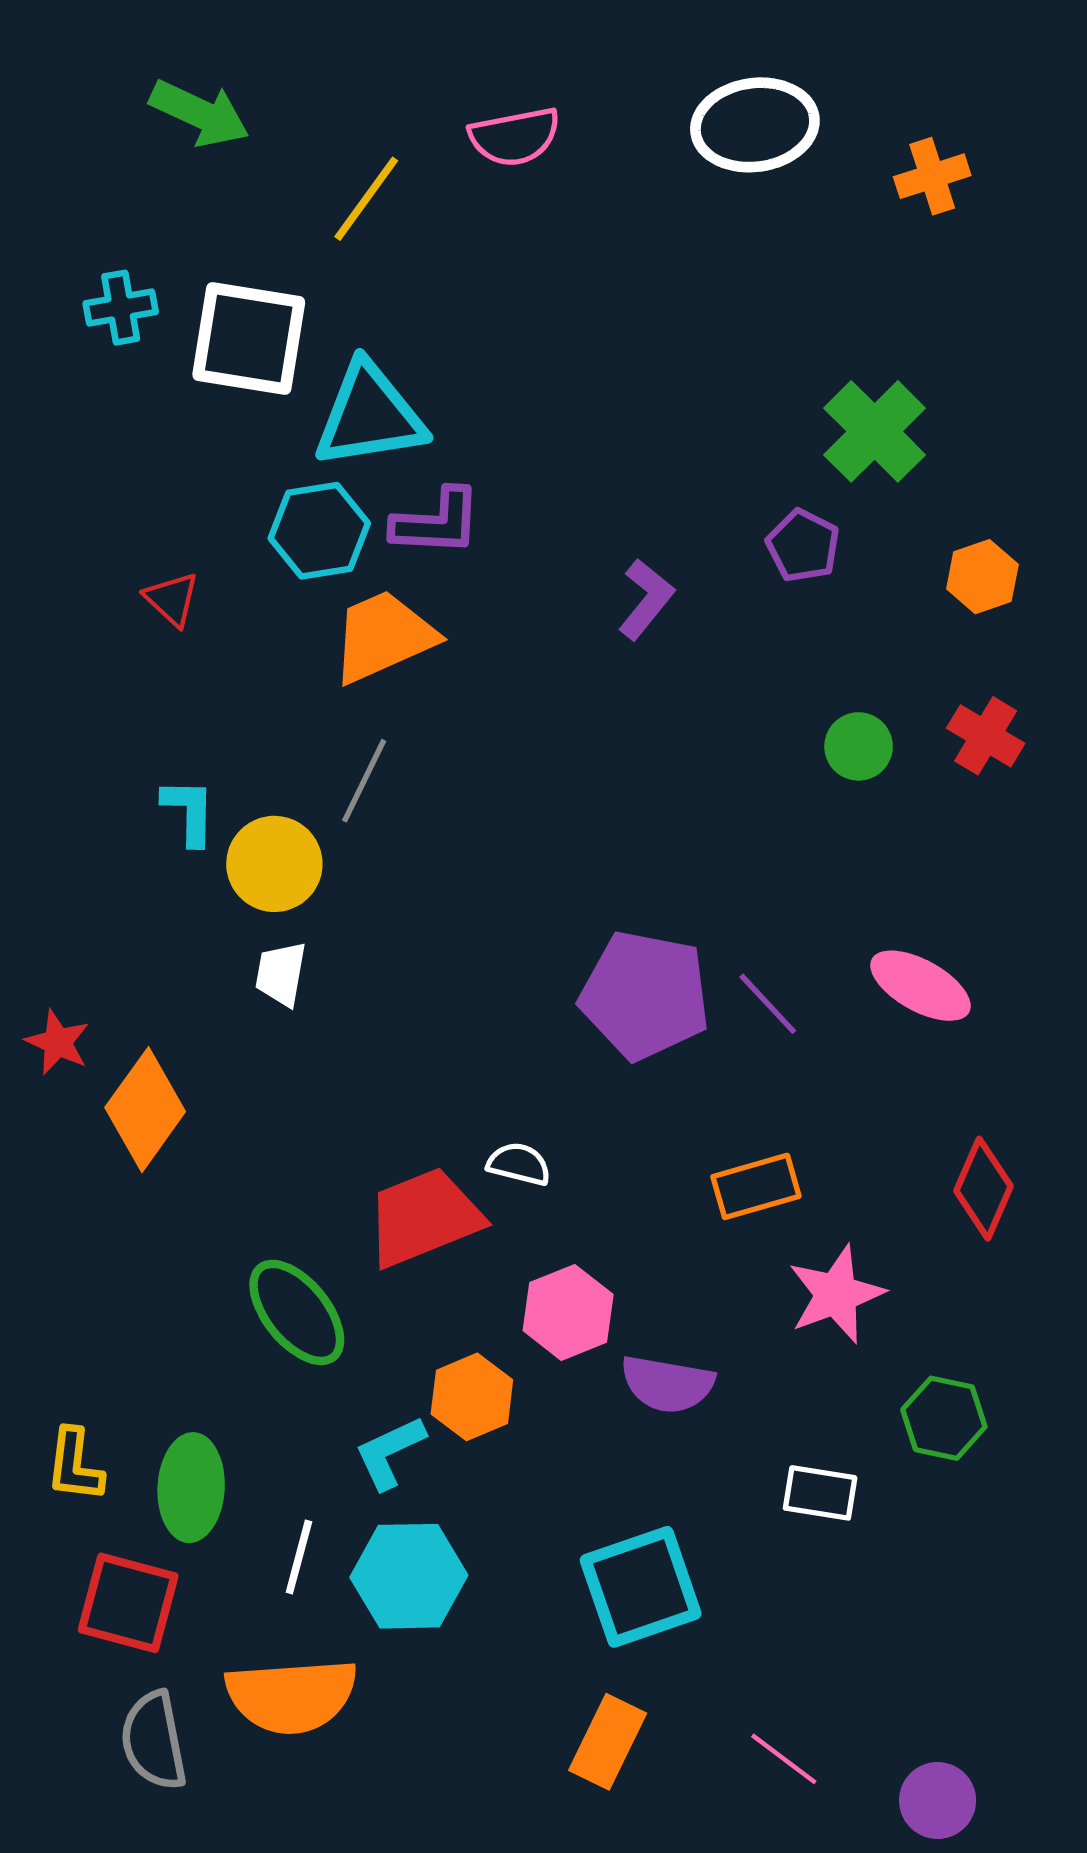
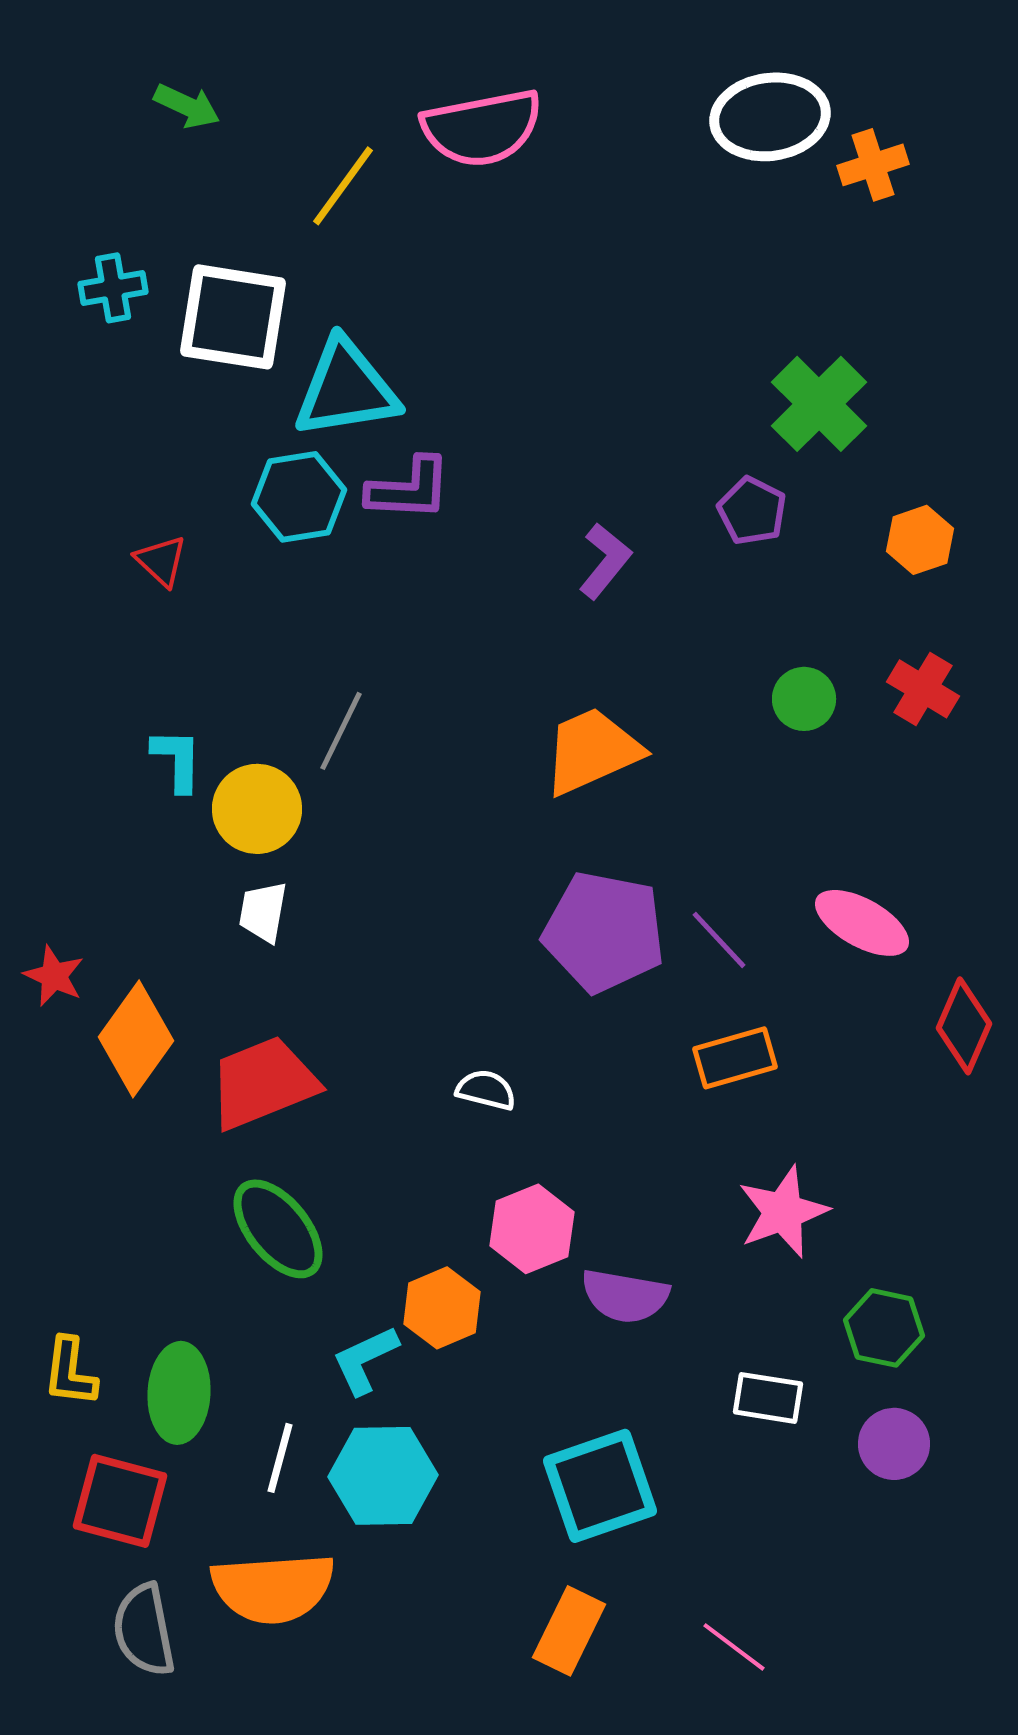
green arrow: (200, 113) -> (187, 106), size x0.7
white ellipse: (755, 125) -> (770, 117), moved
pink semicircle: (515, 137) -> (482, 128), size x1.4
orange trapezoid: (383, 636) -> (592, 751), moved
orange rectangle: (756, 1186) -> (735, 1058), moved
red diamond: (983, 1189) -> (964, 1026), moved
red trapezoid: (424, 1217) -> (263, 1083), moved
purple circle: (938, 1800) -> (894, 1444), moved

